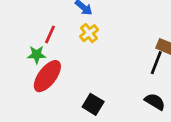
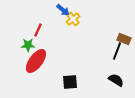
yellow cross: (89, 33) -> (73, 19), moved
black square: (93, 104) -> (70, 82), turned -35

